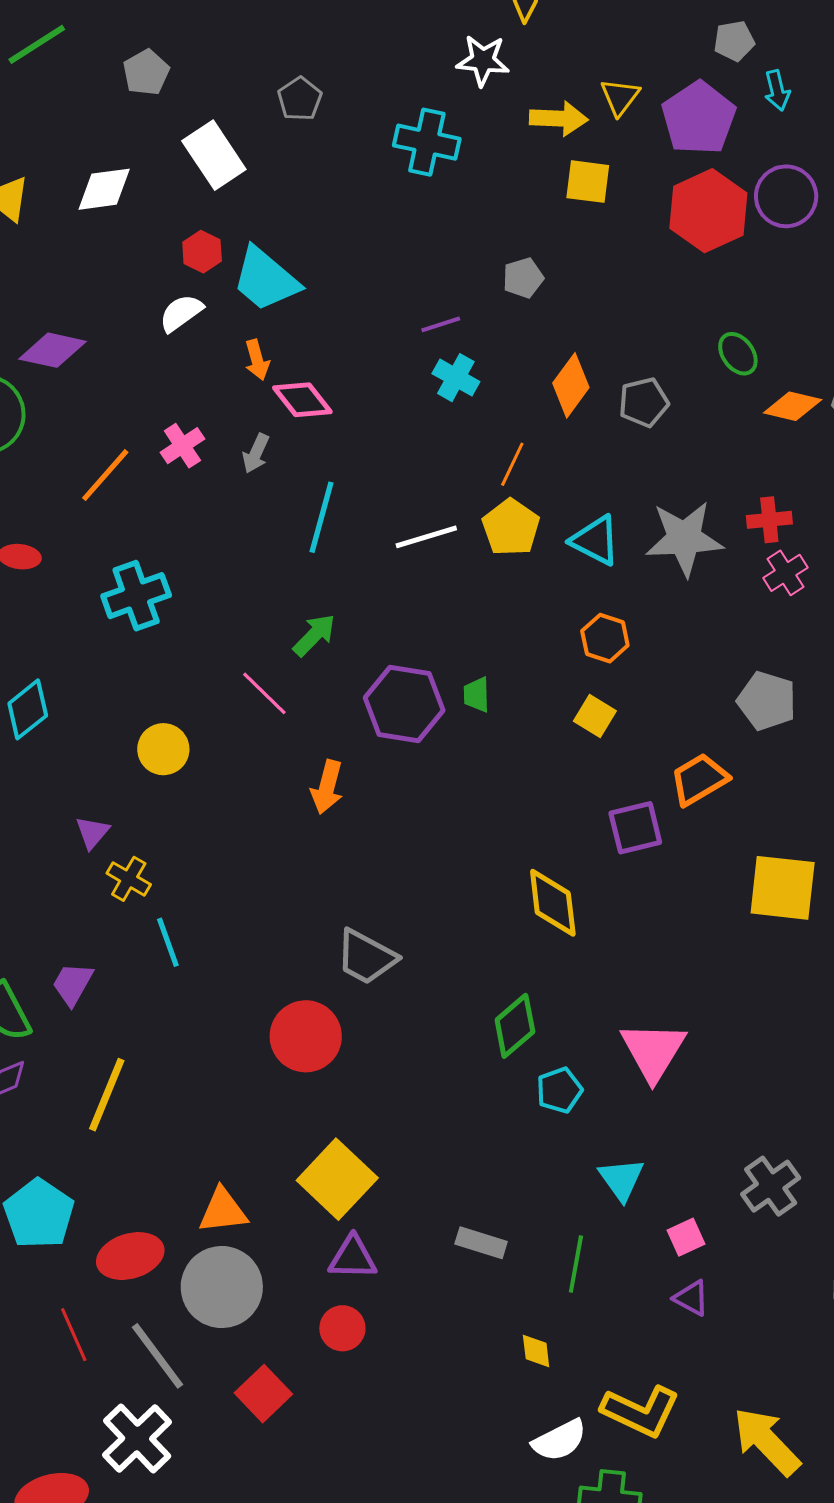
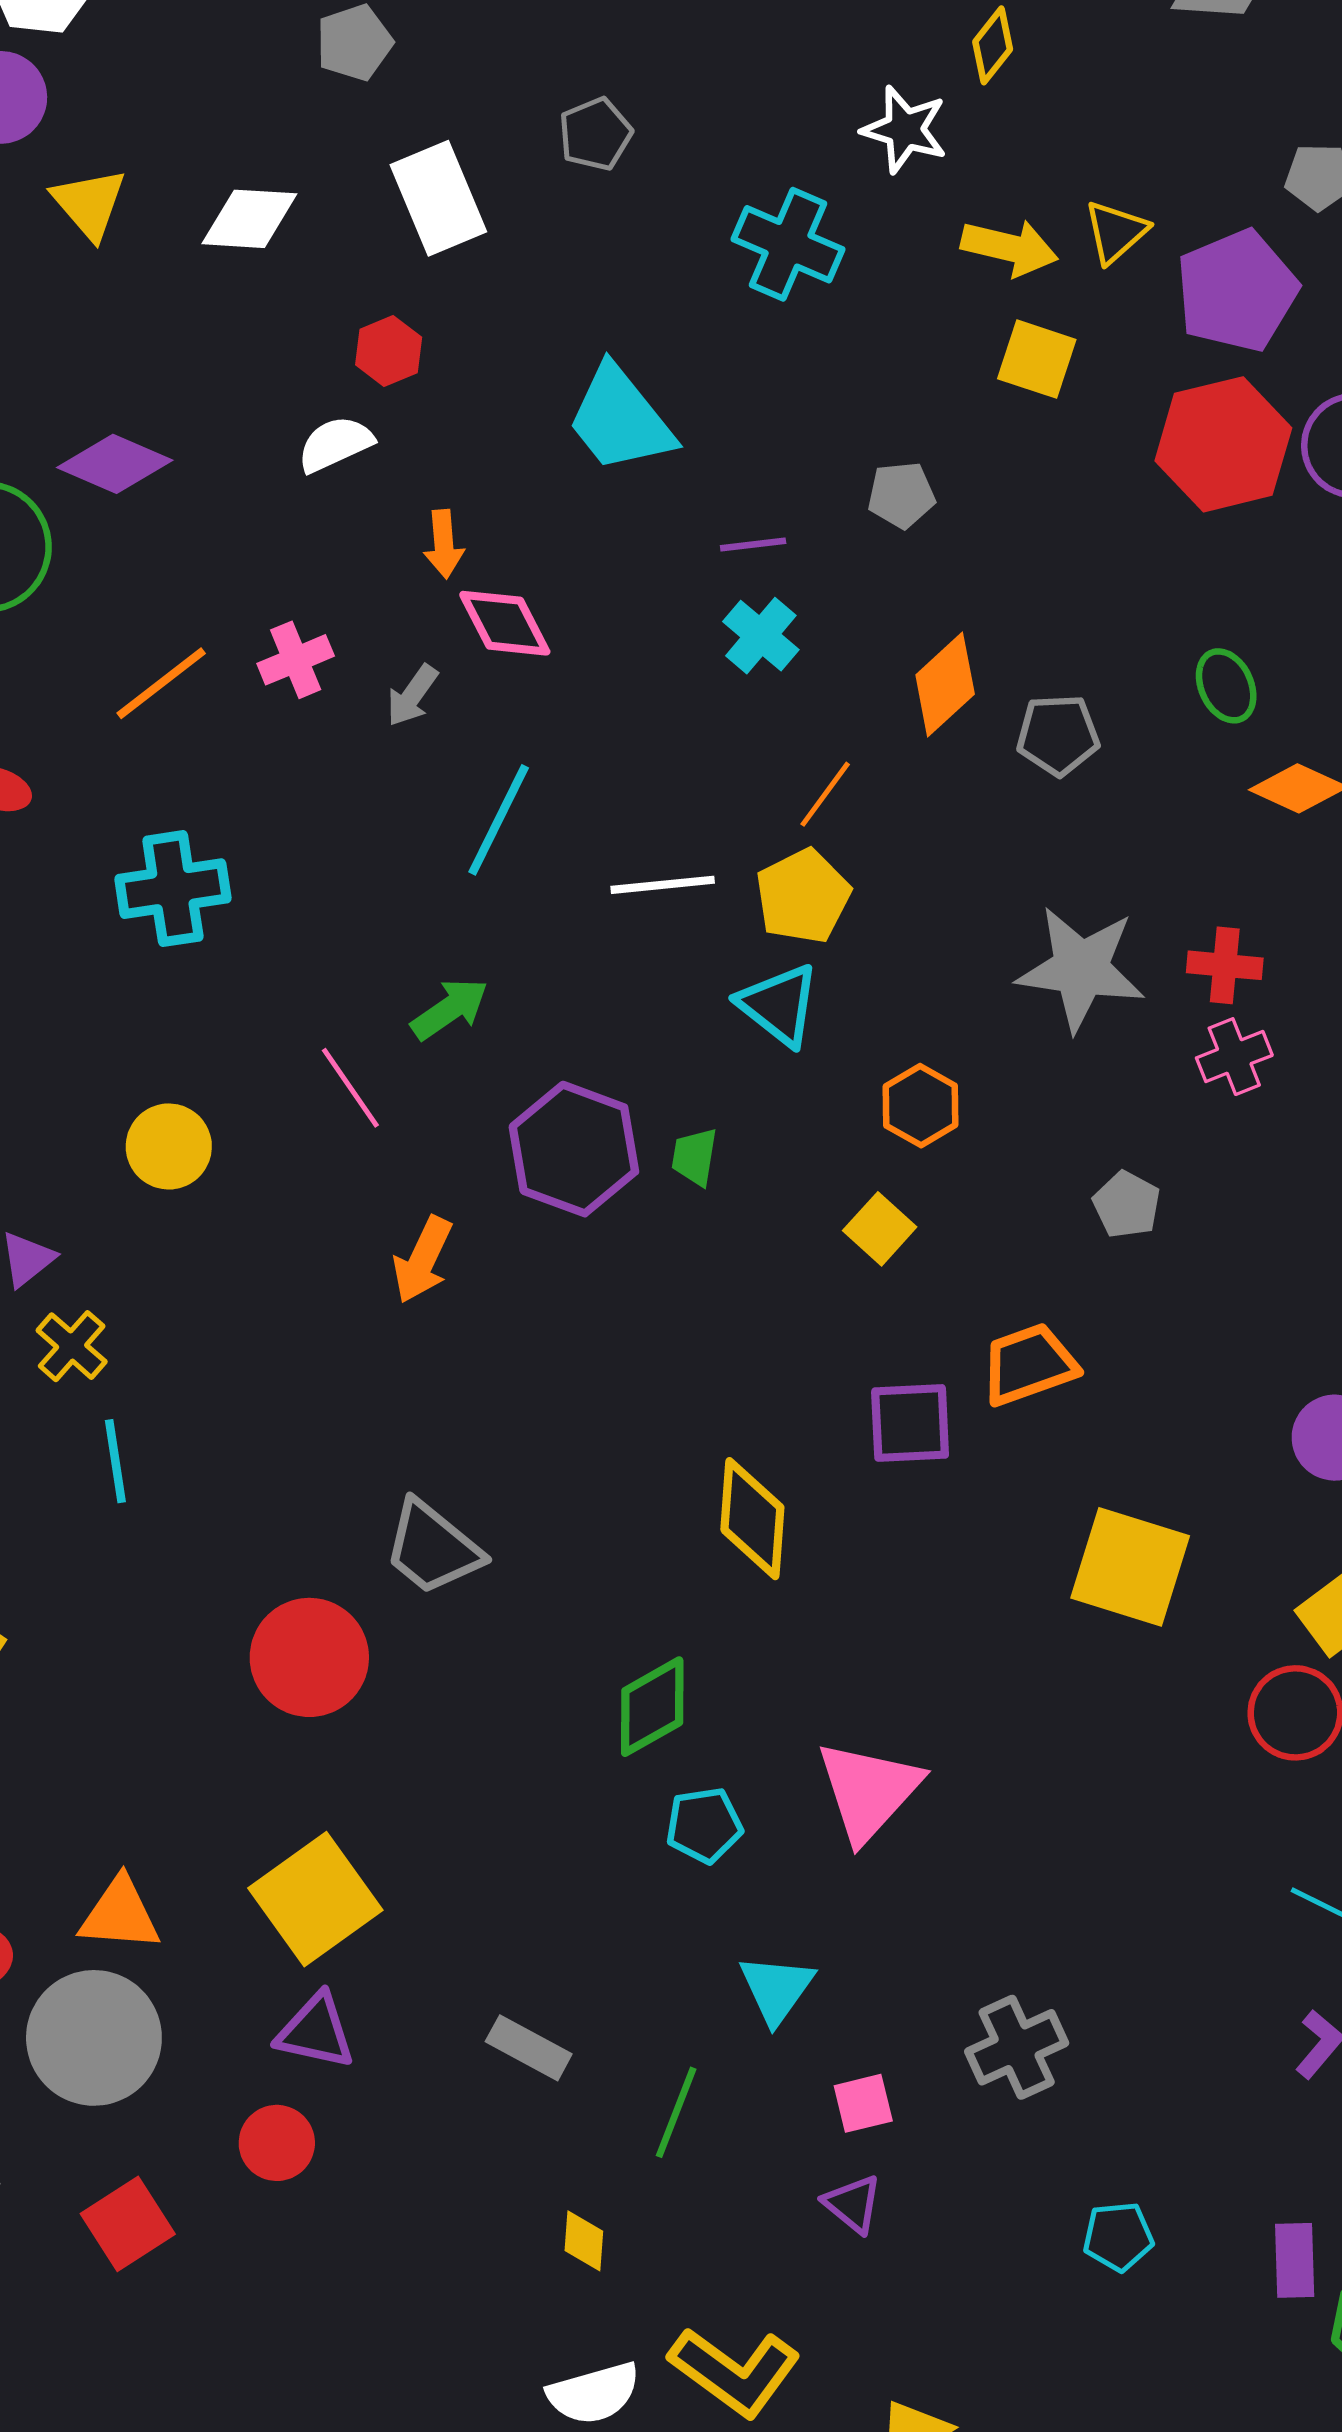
cyan trapezoid: (266, 279) -> (620, 419), moved
cyan triangle: (595, 540) -> (779, 1005), moved
gray pentagon: (767, 701) -> (1127, 1205), moved, size x0.7

